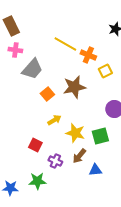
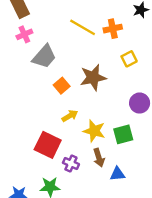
pink cross: (15, 50) -> (24, 34), turned -32
orange cross: (88, 55) -> (113, 29), moved, turned -35
red square: (35, 145) -> (48, 145), size x1.6
brown arrow: (79, 156) -> (99, 158), turned -56

